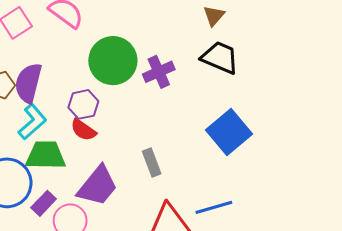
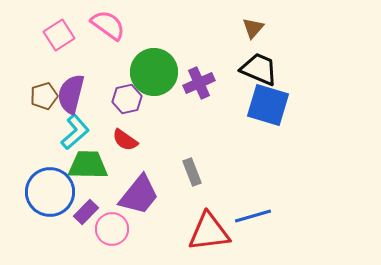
purple hexagon: (83, 104) -> (127, 99), moved
blue square: (229, 132) -> (268, 105), moved, turned -33

